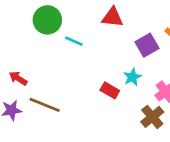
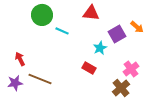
cyan star: (132, 77) -> (100, 48), moved
red arrow: (18, 78) -> (20, 59), turned 32

